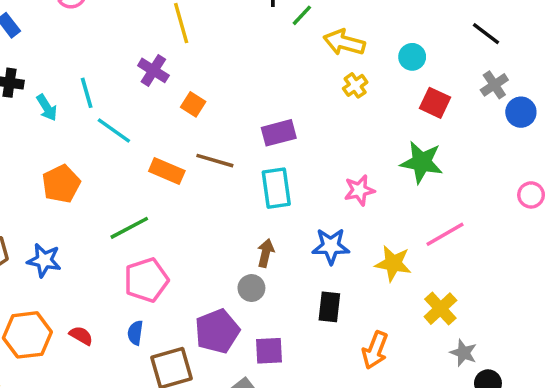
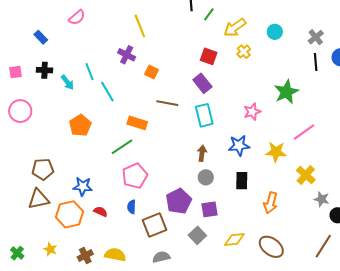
black line: (486, 34) -> (316, 62), moved, turned 54
yellow arrow: (344, 43) -> (235, 28), turned -45
gray cross: (494, 85) -> (316, 37), moved
red square: (435, 103) -> (209, 56), moved
cyan line: (114, 131) -> (107, 92), turned 30
purple rectangle: (279, 133) -> (202, 83), turned 72
green star: (422, 162) -> (286, 92), turned -30
orange rectangle: (167, 171) -> (137, 123), moved
blue star: (44, 260) -> (83, 186), moved
gray circle: (251, 288) -> (206, 177), moved

